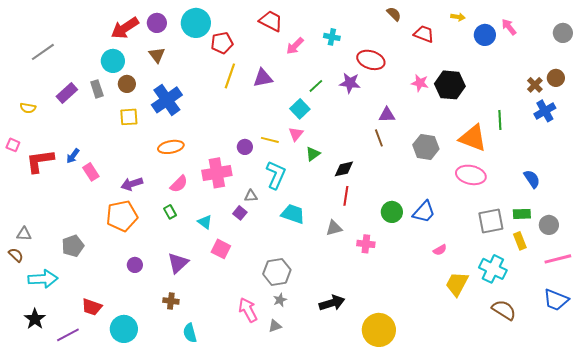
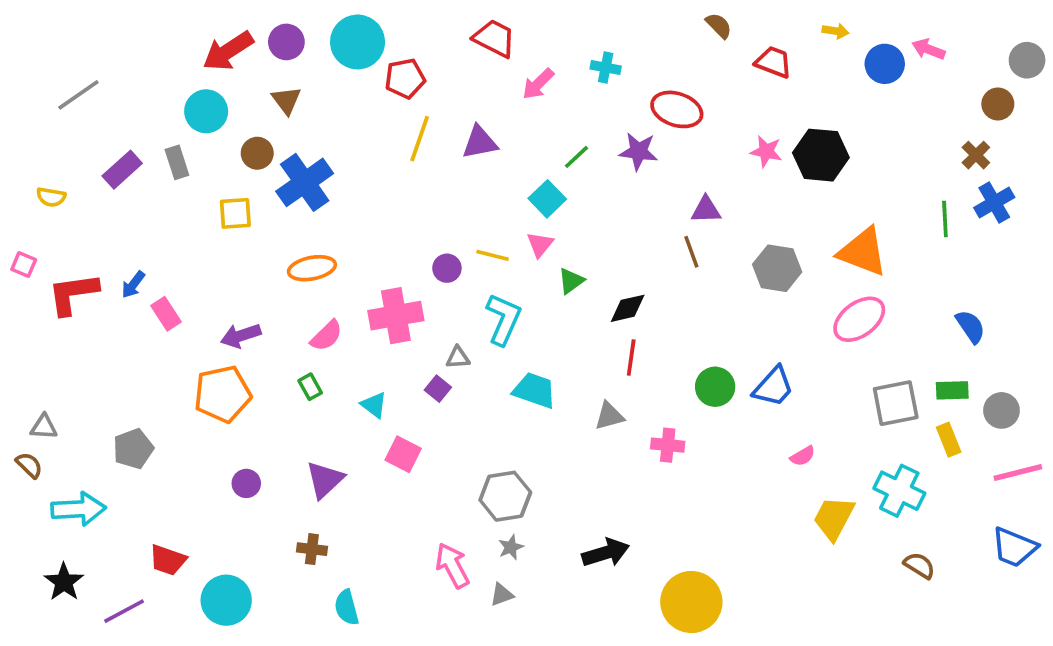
pink arrow: (509, 27) -> (929, 49), turned -30
brown circle: (556, 78) -> (998, 104), moved
brown circle: (127, 84) -> (257, 153), moved
green line: (500, 120) -> (945, 219), moved
pink ellipse: (471, 175) -> (859, 319), turned -48
brown semicircle: (504, 310) -> (919, 566), size x0.7

